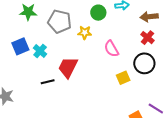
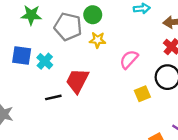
green circle: (98, 13) -> (93, 15), moved
blue square: (20, 46) -> (22, 56), turned 30
pink semicircle: (111, 49) -> (129, 59), turned 72

